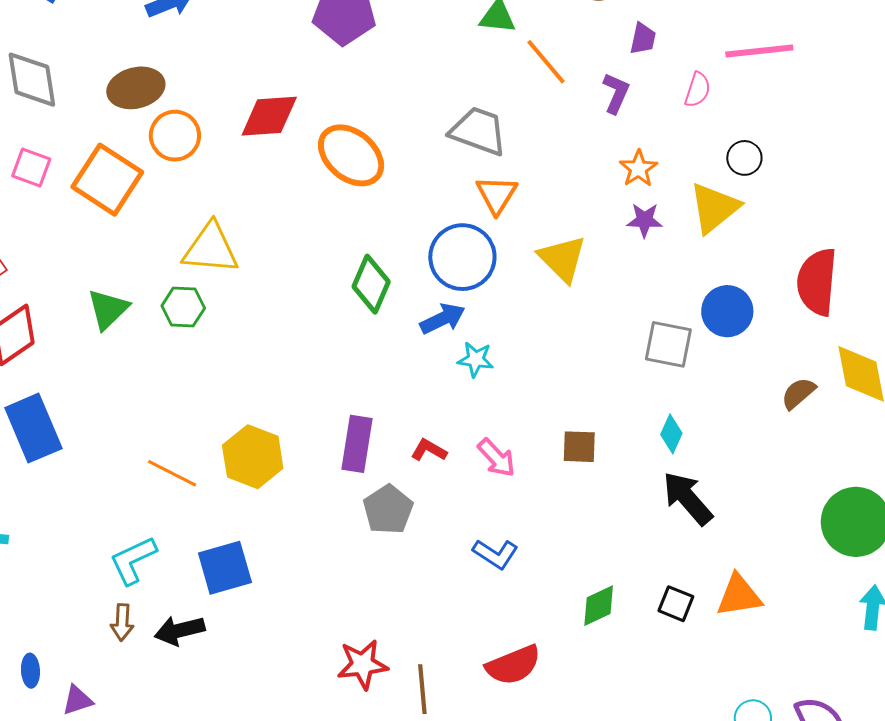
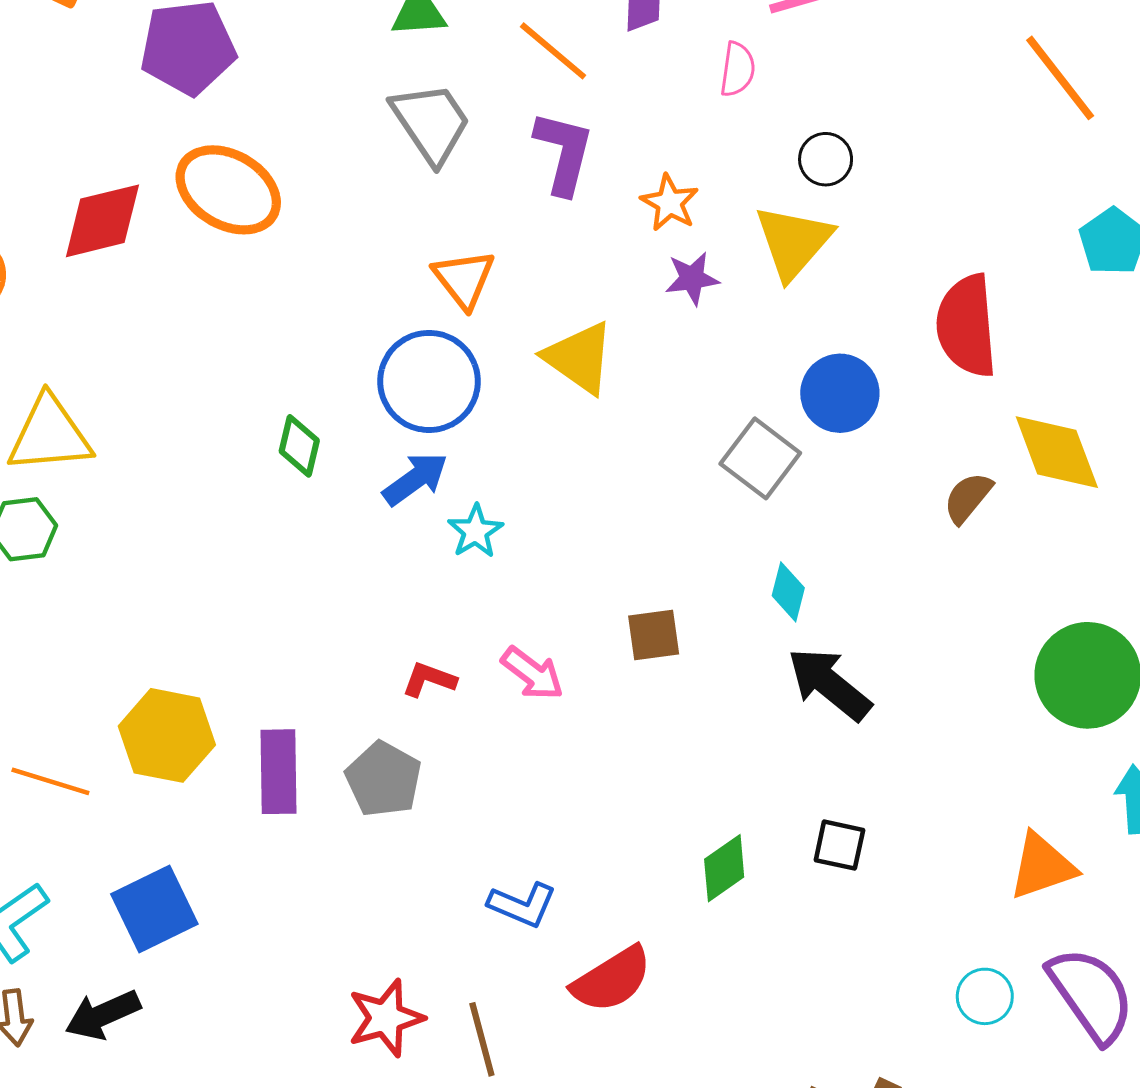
orange line: (546, 62) -> (553, 51), moved
purple L-shape: (616, 93) -> (564, 153), moved, size x1.4
gray trapezoid: (478, 131) -> (431, 123), moved, turned 46
orange ellipse: (351, 155) -> (228, 190), moved
green diamond: (371, 284) -> (299, 446), size x0.7
gray square: (668, 344) -> (760, 458), turned 36
cyan star: (476, 359) -> (475, 531), turned -30
purple rectangle: (357, 444) -> (278, 772), moved
blue L-shape: (495, 554) -> (522, 905), moved
orange triangle: (739, 595) -> (1042, 866), moved

